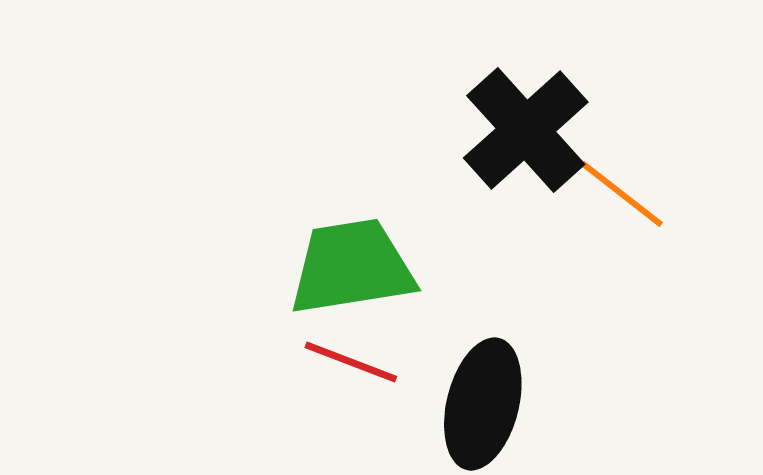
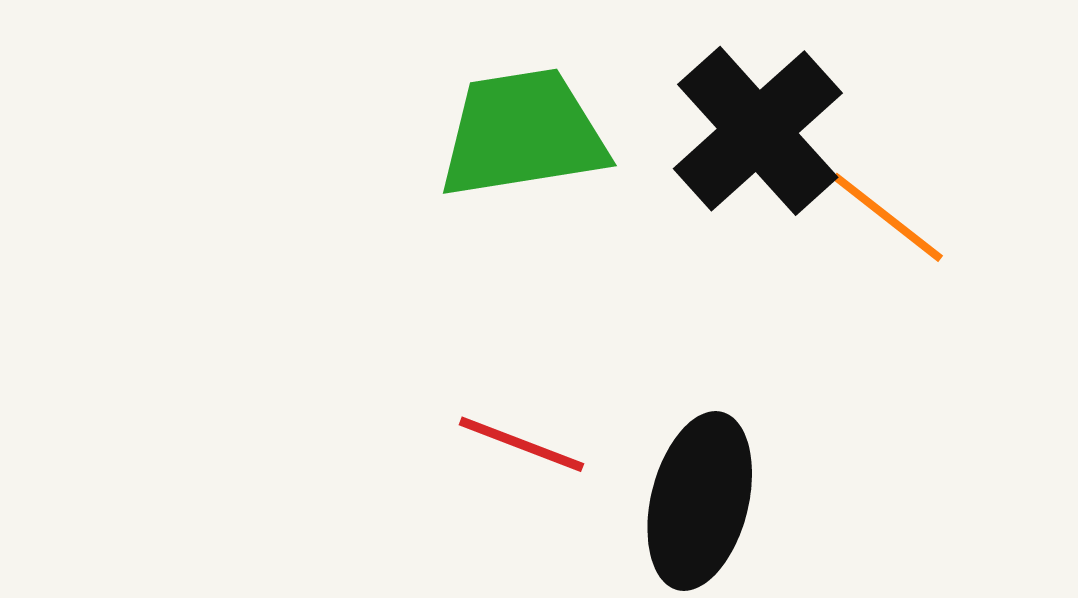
green trapezoid: (352, 267) -> (523, 134), moved

